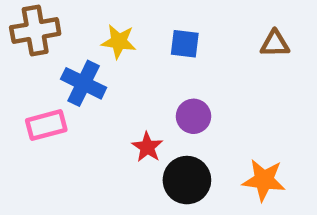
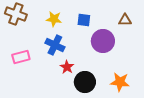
brown cross: (35, 31) -> (16, 14), turned 30
blue cross: (84, 83) -> (55, 45), moved
purple circle: (194, 116) -> (103, 41), moved, size x1.5

